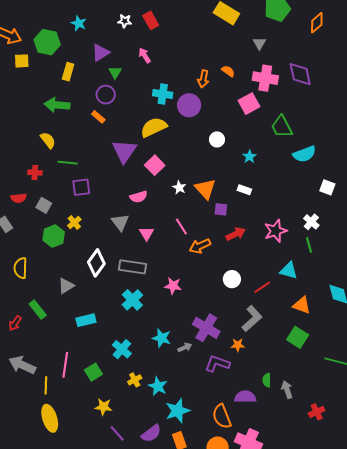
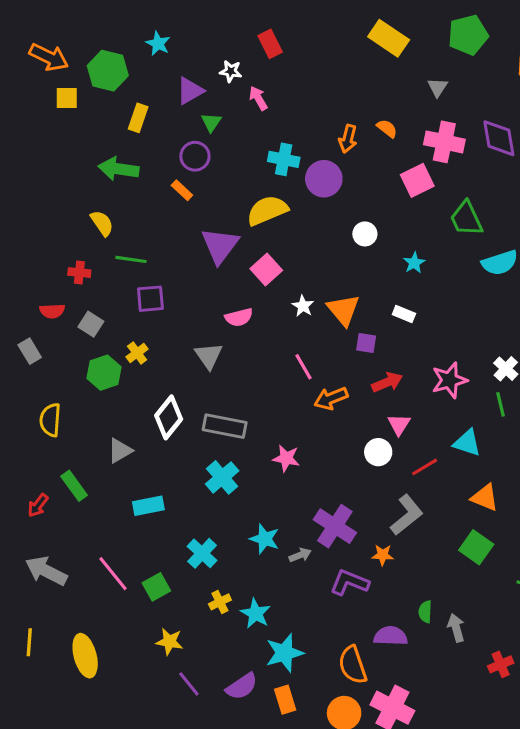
white star: (125, 21) -> (231, 71), moved
pink triangle: (147, 233) -> (399, 424), moved
pink line: (65, 365) -> (113, 574), turned -50
yellow line: (46, 385) -> (29, 642), moved

